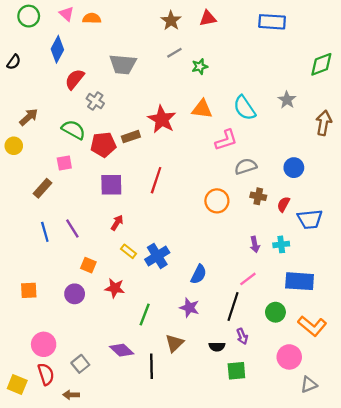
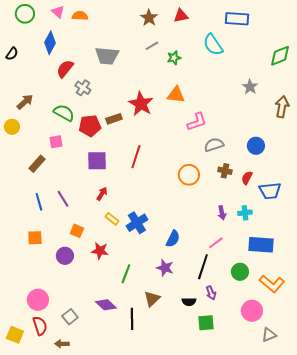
cyan semicircle: (244, 108) -> (213, 45), moved
orange square: (29, 290) -> (35, 238), moved

